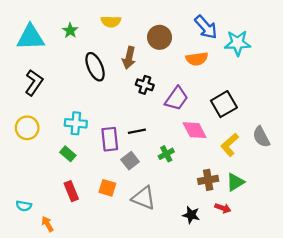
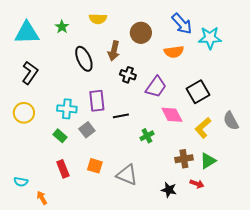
purple rectangle: (110, 139) -> (97, 101), moved
gray square: (130, 161) -> (87, 130), moved

